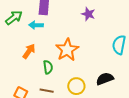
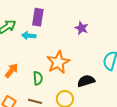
orange arrow: (29, 51) -> (11, 71), moved
black semicircle: (105, 79) -> (86, 81), moved

